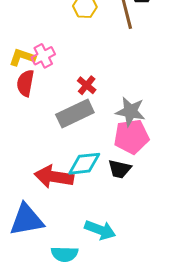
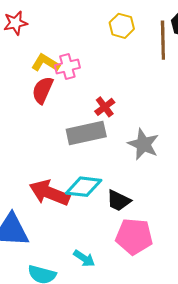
pink pentagon: (131, 137) -> (134, 236), moved
cyan arrow: (100, 230) -> (84, 258), size x0.7

